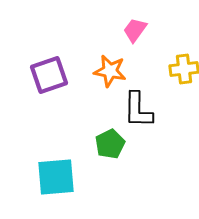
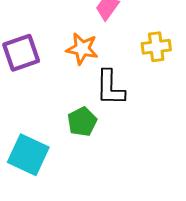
cyan square: (56, 177) -> (28, 155), turned 30

